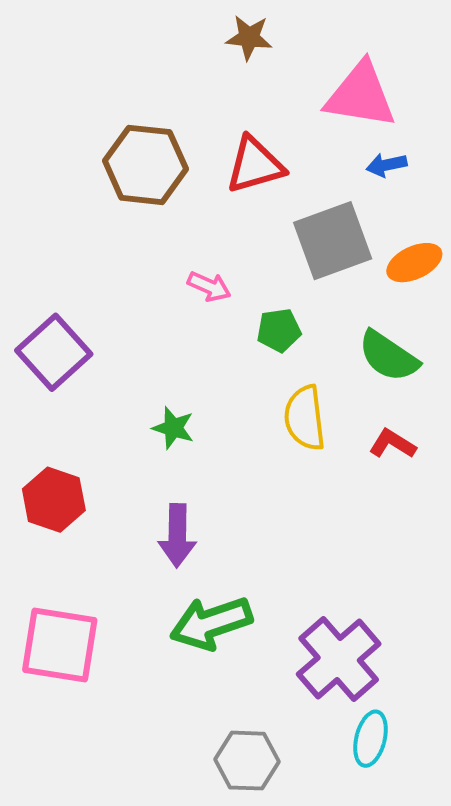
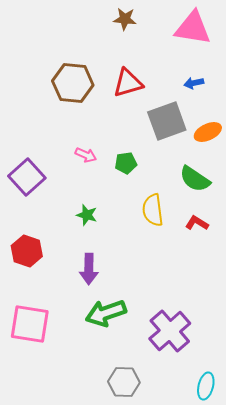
pink triangle: (361, 95) -> (193, 28), moved
pink arrow: (209, 286) -> (86, 155), moved
green pentagon: (279, 330) -> (126, 163), moved
cyan ellipse: (371, 739) -> (206, 386), moved

